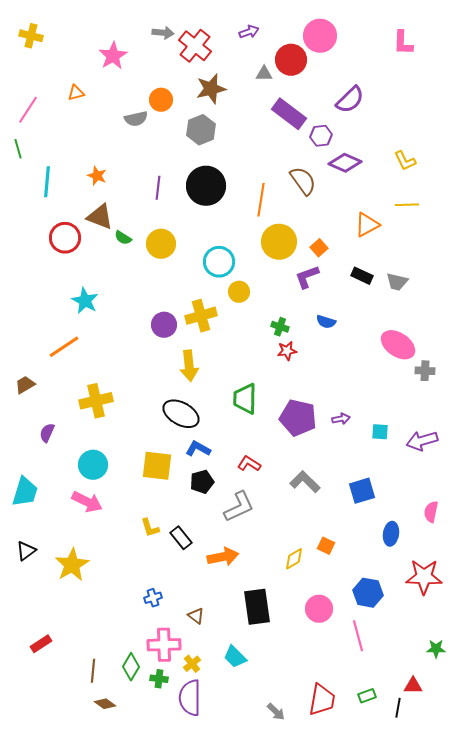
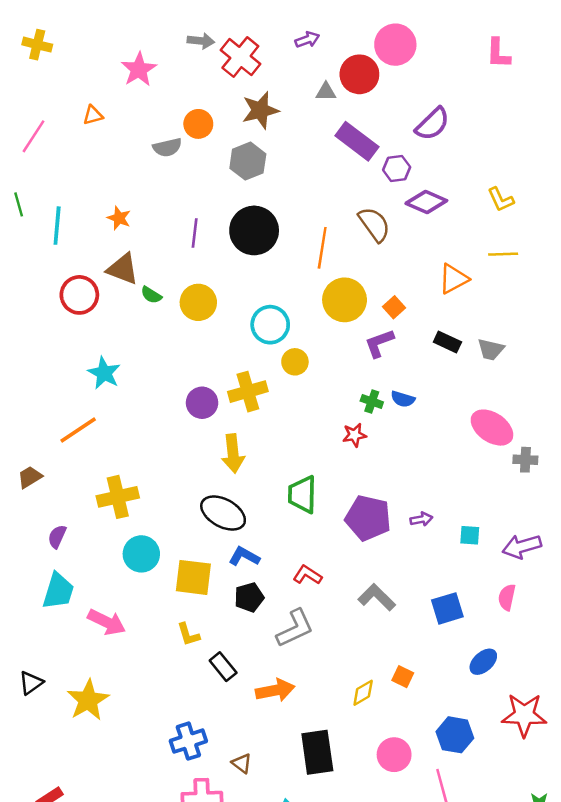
green line: (18, 149) -> (19, 204), moved
green cross: (280, 327) -> (372, 401), moved
cyan circle: (93, 465) -> (141, 554), moved
cyan trapezoid: (25, 492) -> (58, 591), moved
pink semicircle: (431, 512) -> (507, 597), moved
yellow L-shape: (150, 528) -> (188, 634), moved
blue ellipse: (391, 534) -> (483, 662), turned 40
blue cross: (153, 598) -> (188, 741), size x1.6

